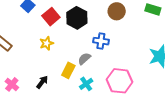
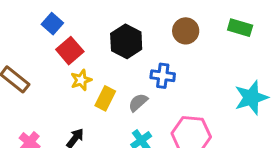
red square: (51, 17) -> (70, 51), moved
yellow rectangle: (68, 70) -> (105, 98), moved

